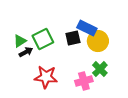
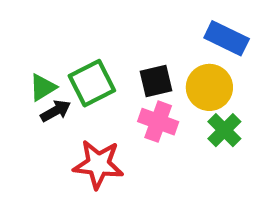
blue rectangle: (87, 28) -> (227, 38), moved
green cross: (100, 69) -> (224, 130), moved
pink cross: (84, 81) -> (158, 122), moved, turned 36

